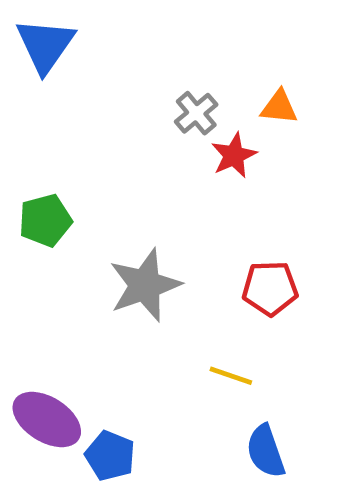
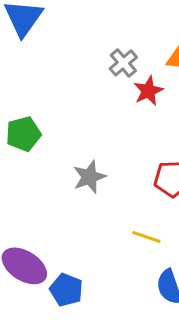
gray star: (145, 285) -> (89, 177), size x0.7

